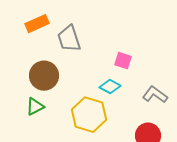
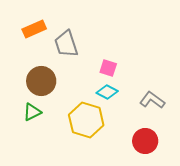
pink square: (123, 61) -> (108, 68), moved

